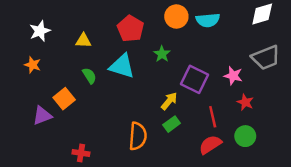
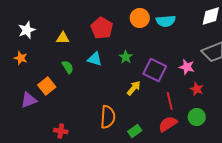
green star: (162, 54) -> (126, 57), moved
cyan triangle: (122, 66) -> (95, 59), size x0.7
green rectangle: (172, 124) -> (135, 131), moved

